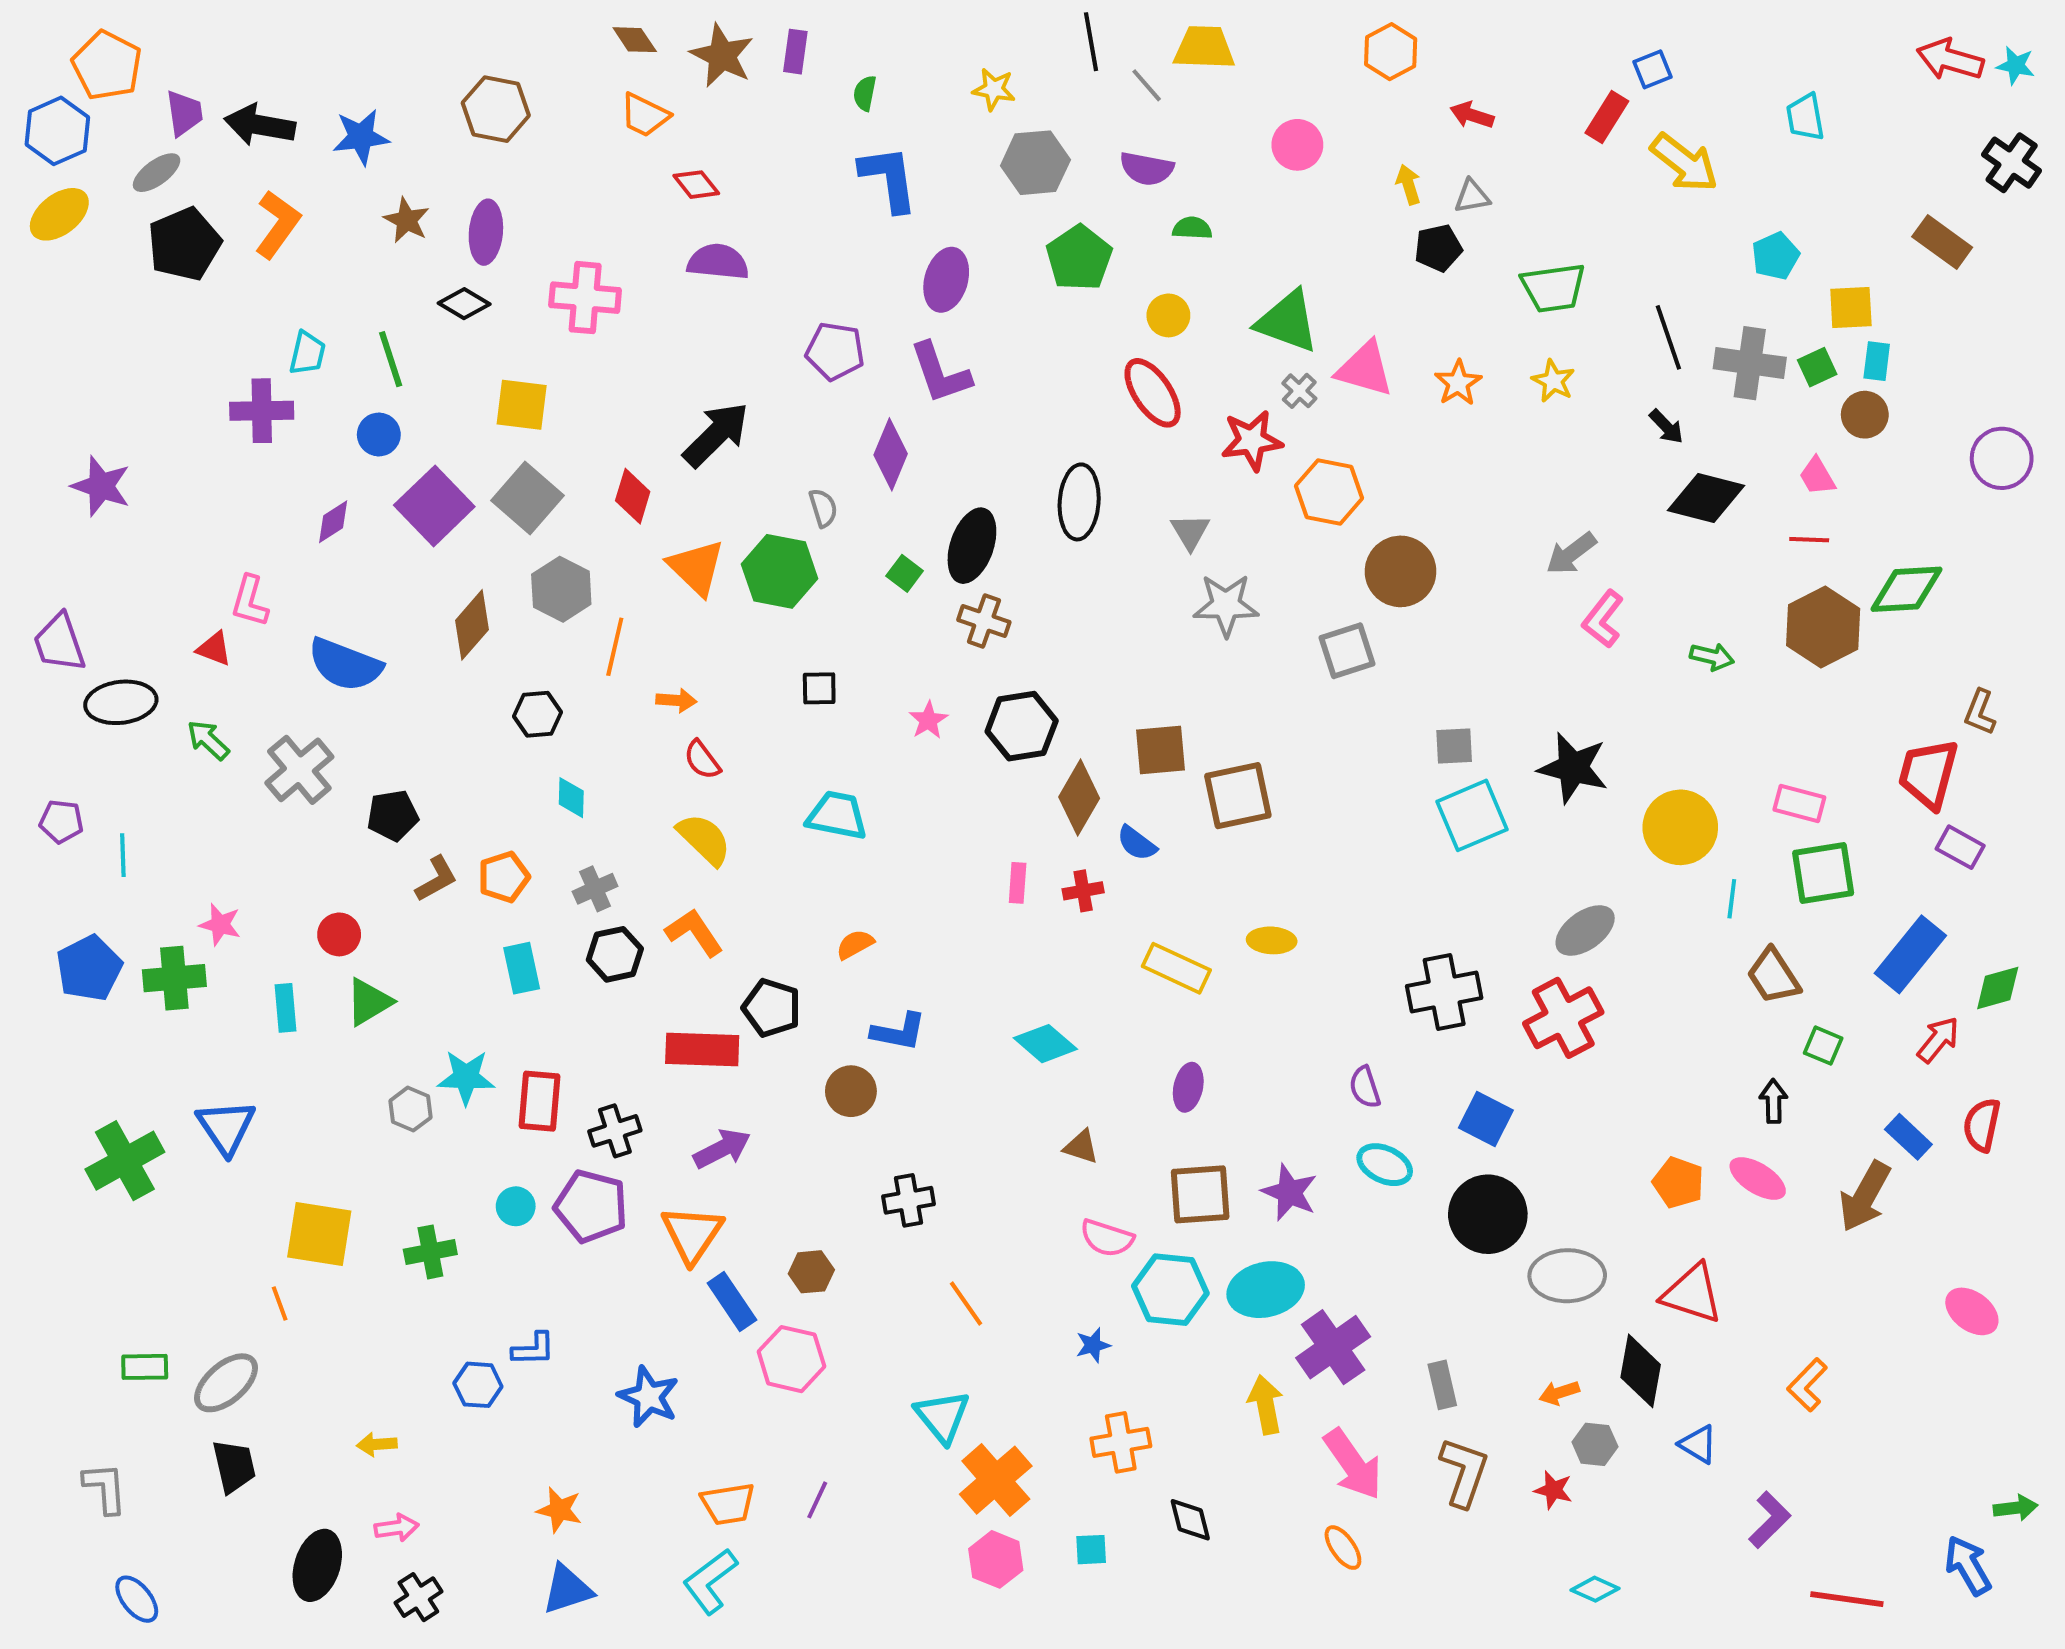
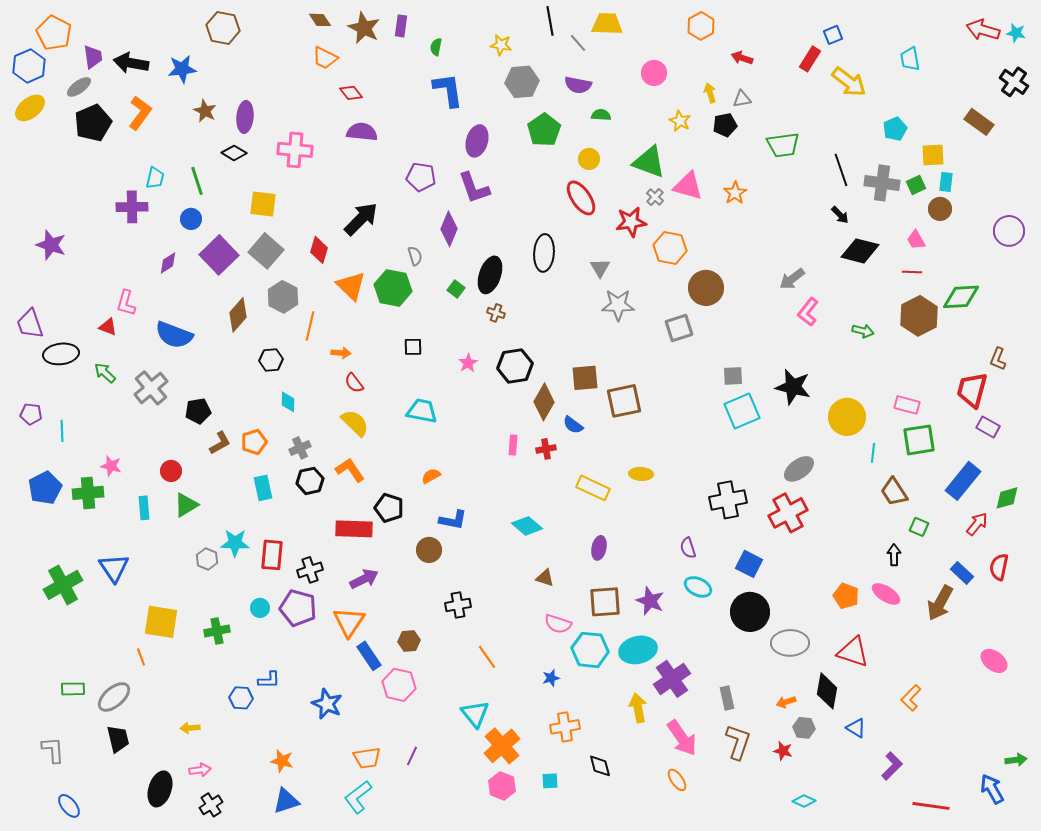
brown hexagon: (496, 109) -> (223, 28), moved
yellow star: (1553, 381) -> (680, 121), moved
brown cross: (984, 621) -> (496, 313), size x0.7

